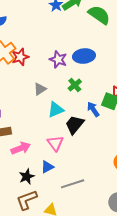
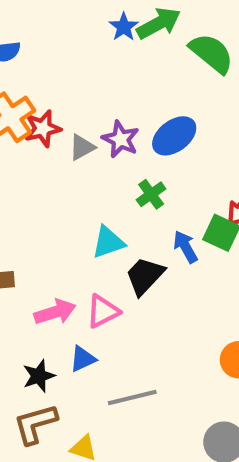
blue ellipse: (84, 56) -> (174, 136), turned -35
gray triangle: (40, 89) -> (82, 147), moved
pink triangle: (55, 143) -> (103, 311), turned 36
pink arrow: (21, 148) -> (55, 312), moved

